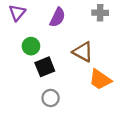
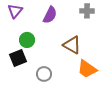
black square: (45, 67) -> (18, 58), moved
gray circle: (51, 98) -> (44, 74), moved

